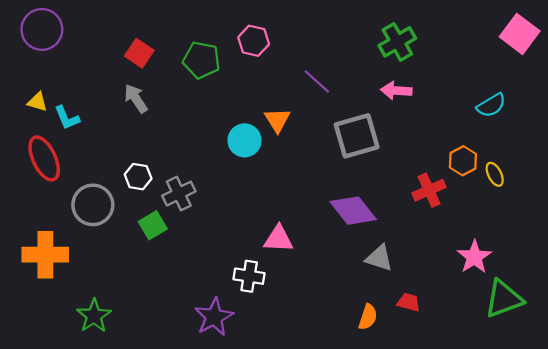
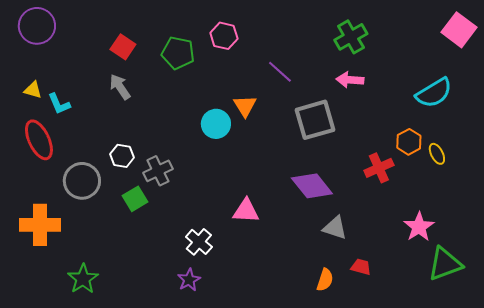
cyan semicircle: (491, 105) -> (434, 93), size x1.4
white cross: (249, 276) -> (199, 242), moved, turned 32
purple star: (214, 317) -> (189, 280), size x0.7

